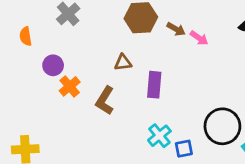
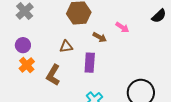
brown arrow: (176, 29) -> (100, 37), moved
purple circle: (53, 65) -> (23, 45), moved

